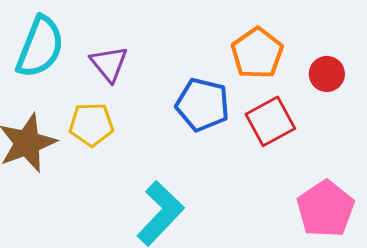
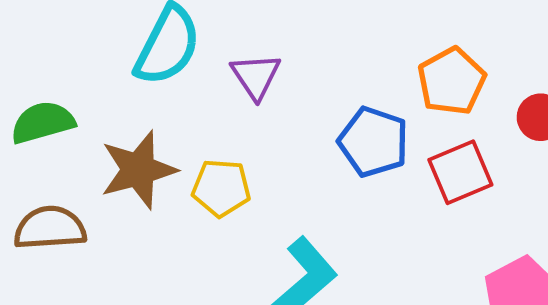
yellow pentagon: (91, 125) -> (221, 188), moved

